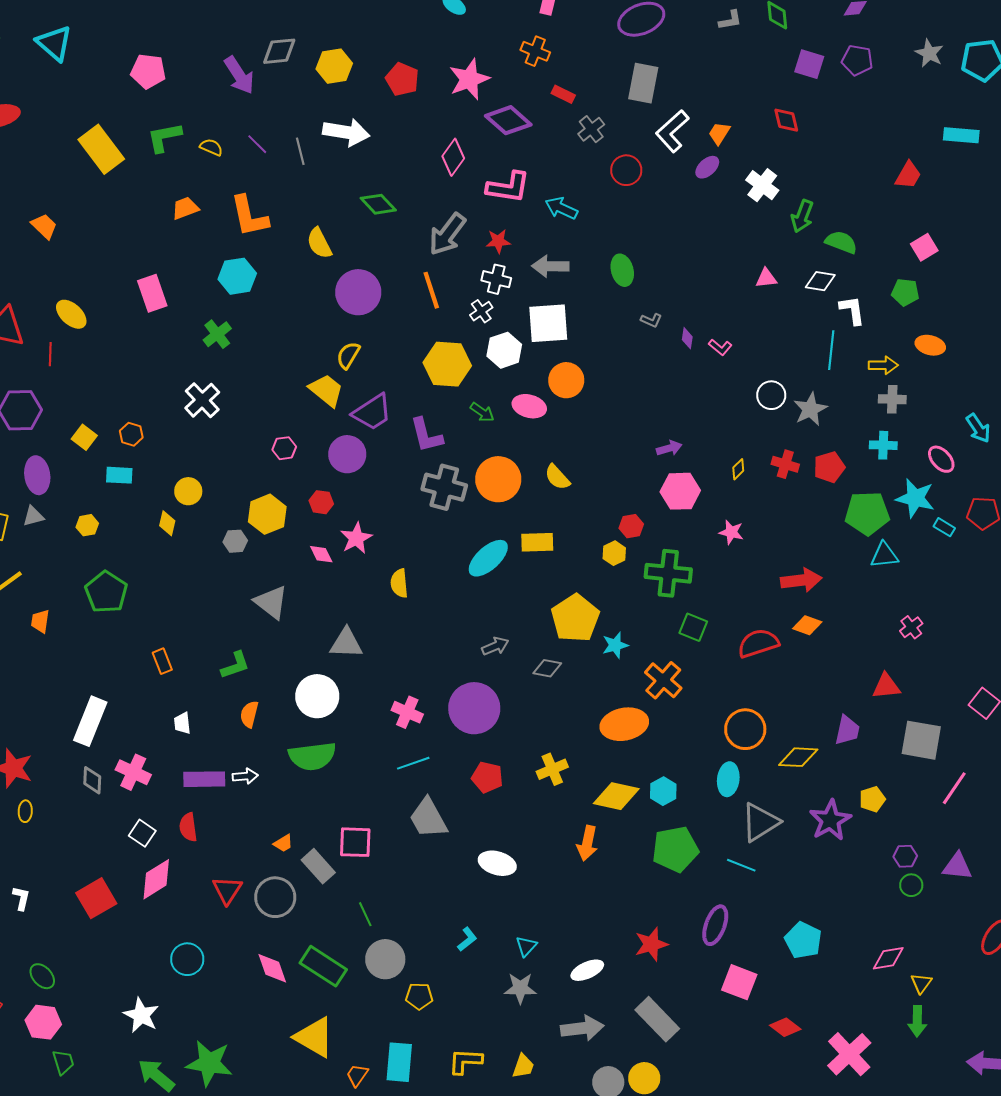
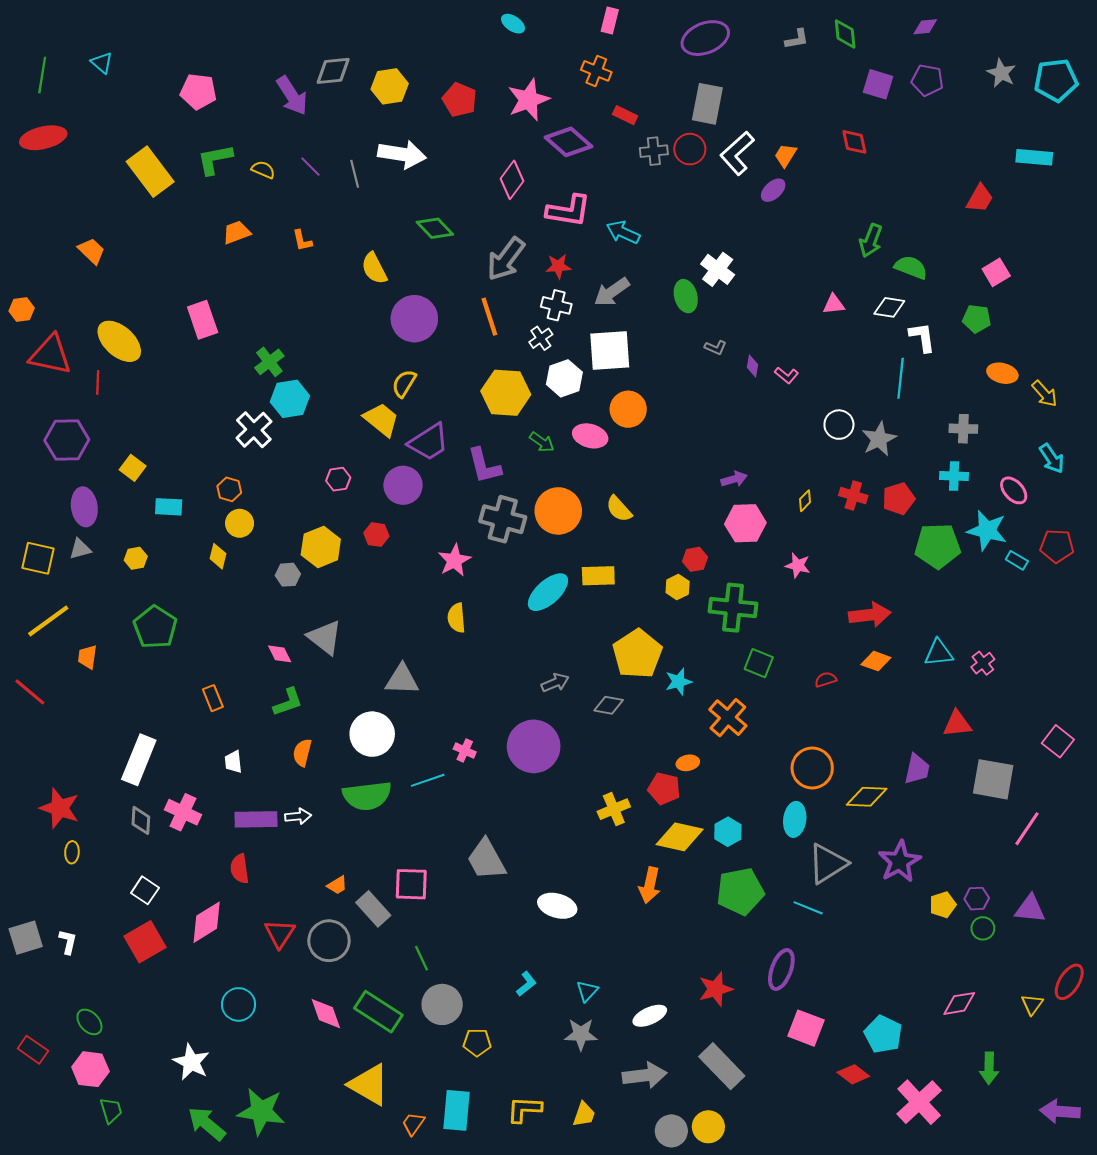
cyan triangle: (54, 43) -> (102, 63), size x0.6
gray cross: (591, 129) -> (654, 151), turned 32
red circle: (626, 170) -> (690, 149), moved
white cross: (762, 185) -> (718, 269), moved
orange L-shape: (249, 216) -> (302, 241), size x0.5
gray arrow: (550, 266) -> (612, 292), turned -36
cyan hexagon: (237, 276) -> (290, 399), moved
yellow ellipse: (71, 314) -> (119, 341), size x1.4
yellow arrow: (883, 365) -> (1045, 394), moved, turned 48
orange hexagon: (131, 434) -> (229, 489), moved
pink star: (356, 538) -> (454, 560), moved
pink diamond: (321, 554) -> (280, 654), moved
cyan triangle: (884, 555) -> (939, 653), moved
red semicircle: (758, 643) -> (826, 680), size x0.5
pink cross: (407, 712) -> (465, 751), size x0.7
orange ellipse: (624, 724) -> (688, 763), size x0.5
cyan line: (413, 763) -> (428, 780), moved
red pentagon: (487, 777) -> (664, 789), moved
yellow pentagon: (872, 799) -> (943, 905), moved
white square: (142, 833) -> (145, 890), moved
cyan pentagon: (803, 940) -> (883, 1034), moved
yellow triangle: (921, 983) -> (1032, 1004), moved

